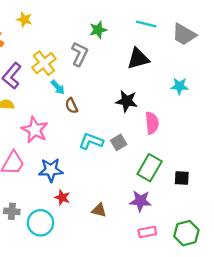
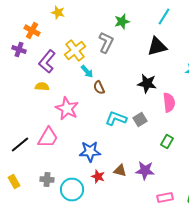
cyan line: (146, 24) -> (164, 16), turned -72
green rectangle: (150, 168) -> (167, 142), size x0.6
blue star: (51, 170) -> (90, 152), moved
red star: (62, 198) -> (98, 176), moved
purple star: (140, 201) -> (145, 170), moved
brown triangle: (99, 210) -> (120, 170), moved

